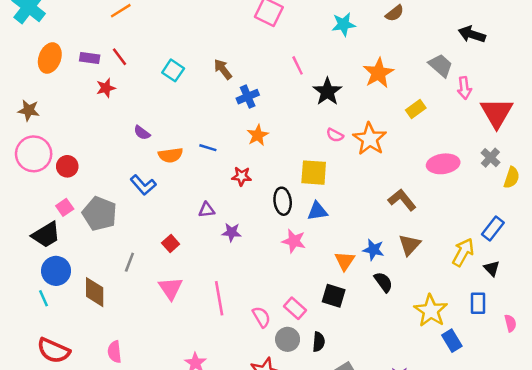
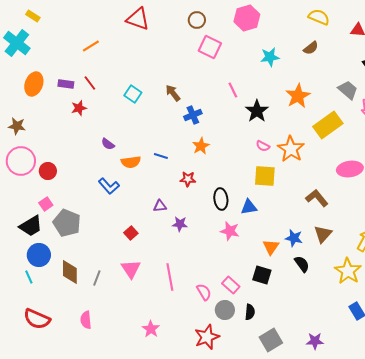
yellow rectangle: (416, 109) -> (328, 125), size x1.8
yellow square: (314, 173) -> (265, 176), moved
gray pentagon: (100, 214) -> (67, 223), moved
gray line: (129, 262) -> (97, 278), moved
yellow star: (431, 311) -> (348, 271), moved

